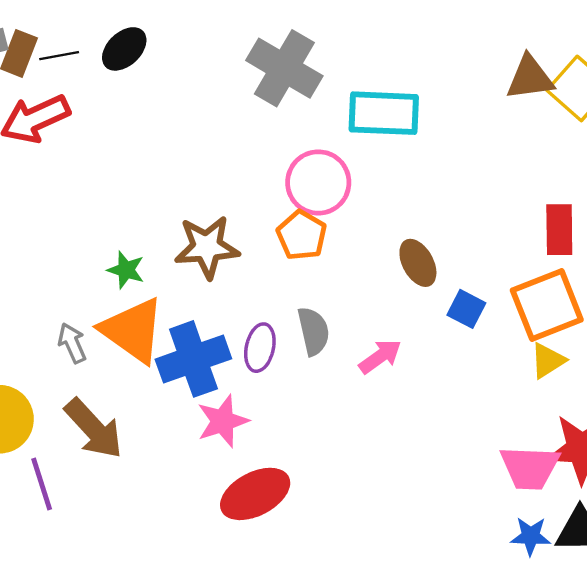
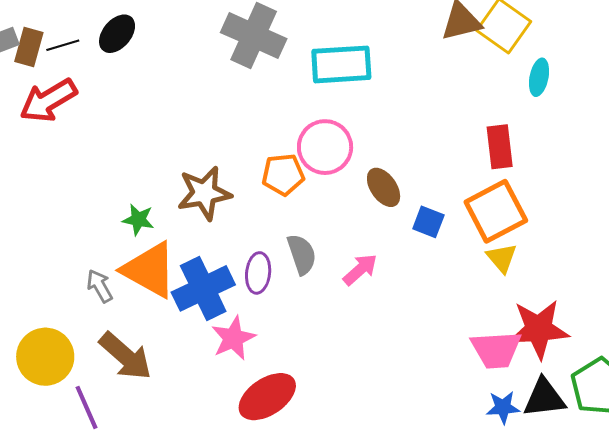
pink circle: (318, 182) -> (325, 147), moved
orange pentagon: (302, 235) -> (283, 175), turned -30
yellow triangle: (548, 361) -> (502, 258), turned -32

